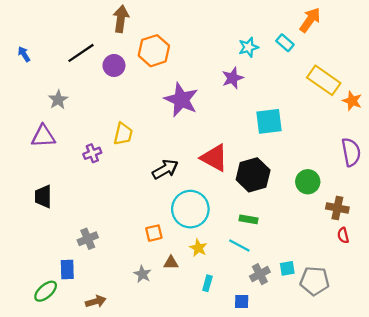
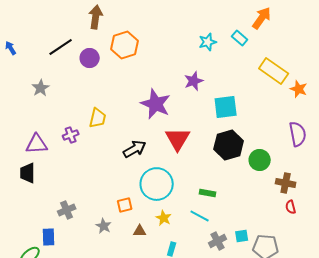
purple star: (233, 78) -> (194, 81), moved
purple star: (181, 100) -> (156, 104), moved
purple triangle: (43, 136) -> (37, 144), moved
red triangle: (214, 158) -> (178, 139), turned 32
black hexagon: (253, 175) -> (229, 145), moved
gray star: (142, 274) -> (104, 226), moved

